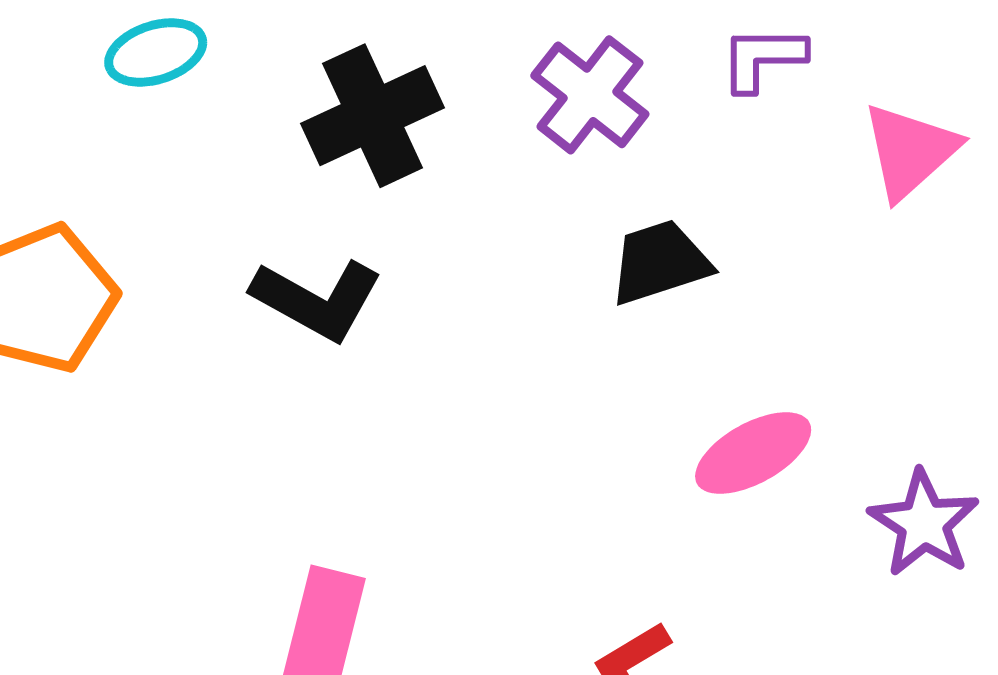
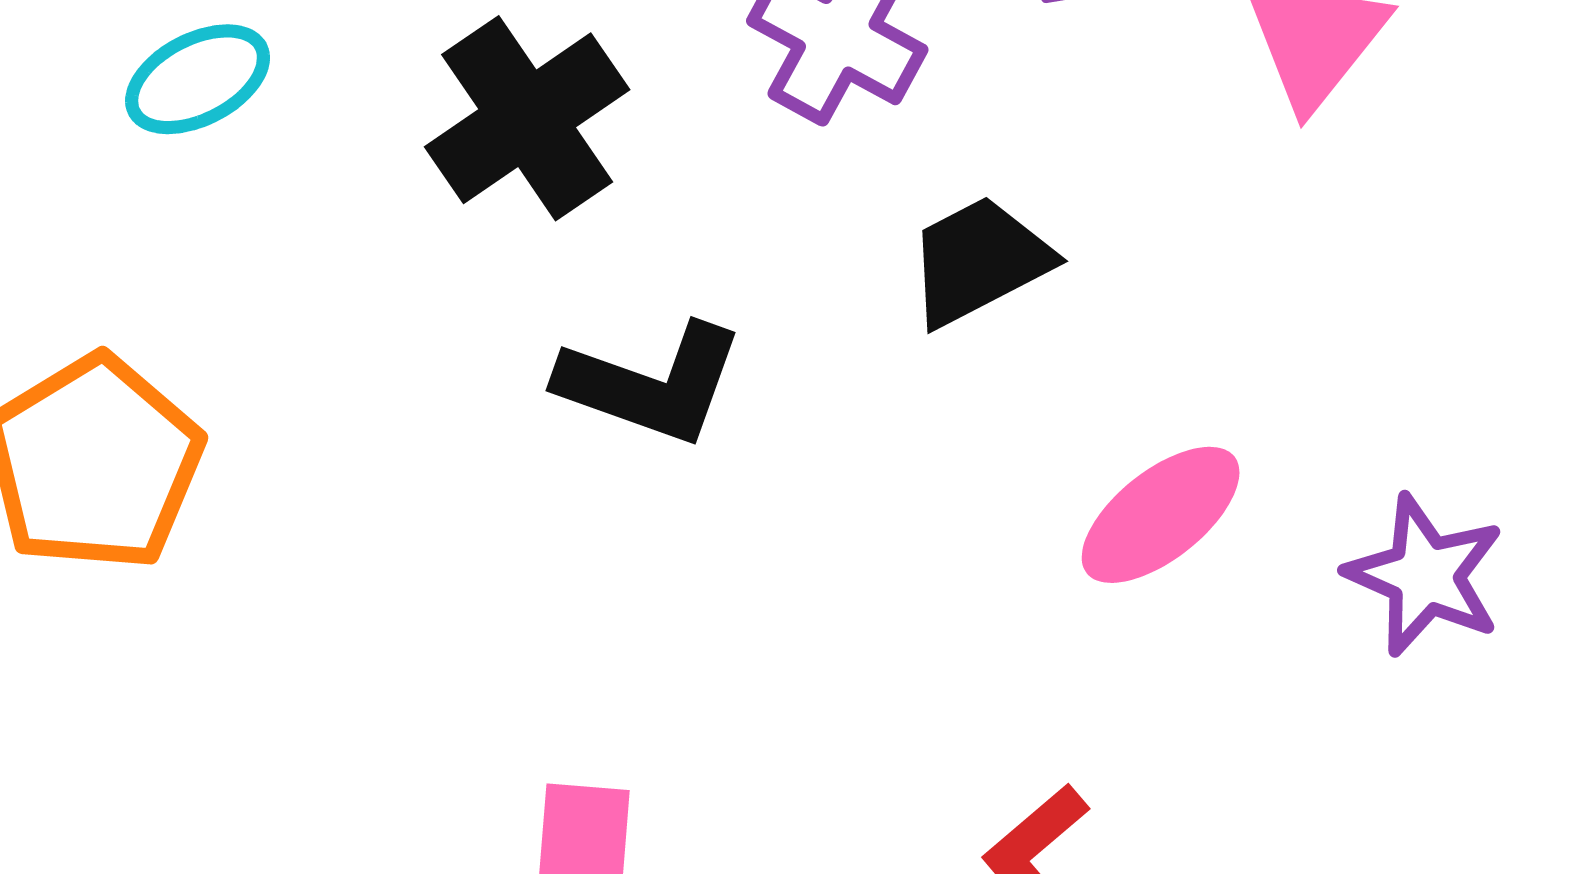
black L-shape: (317, 300) -> (651, 384), moved

